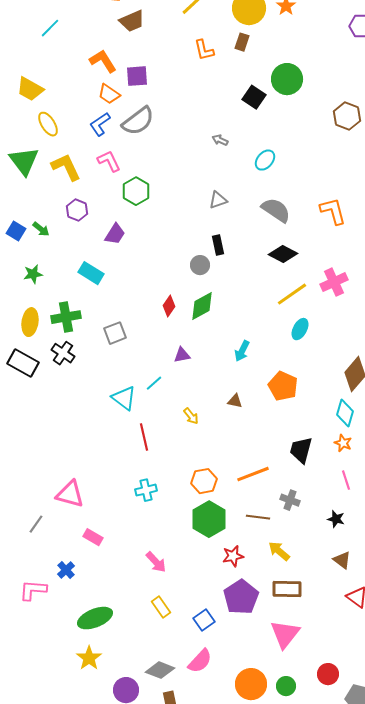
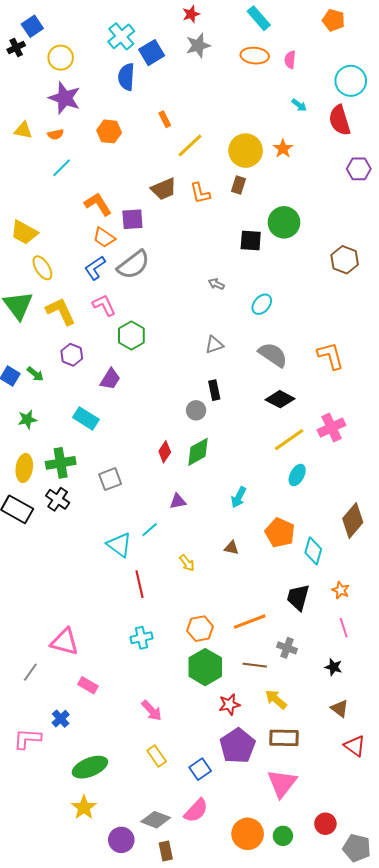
brown trapezoid: (132, 21) -> (164, 189), moved
cyan line: (50, 28) -> (62, 168), moved
black square: (254, 97) -> (251, 241), turned -30
cyan diamond: (345, 413) -> (313, 551), moved

